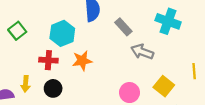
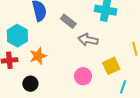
yellow square: (164, 86) -> (111, 66), turned 36
black circle: (53, 88) -> (30, 84), moved

